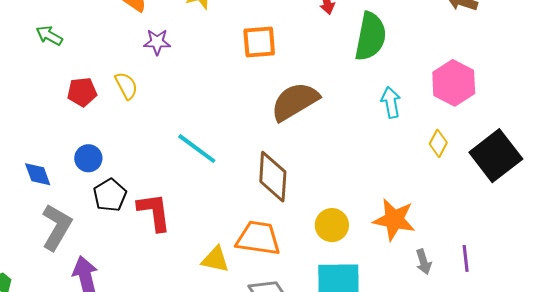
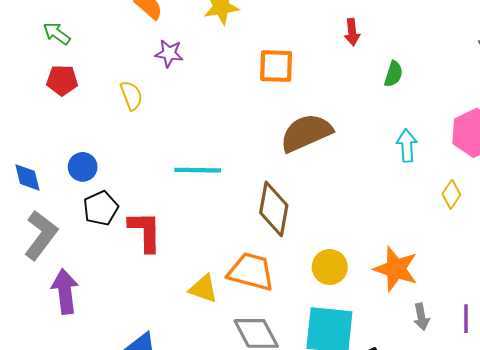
green semicircle: (370, 36) -> (393, 74), size x0.5
red pentagon: (82, 92) -> (62, 80), moved
cyan line: (197, 149) -> (198, 170), turned -42

